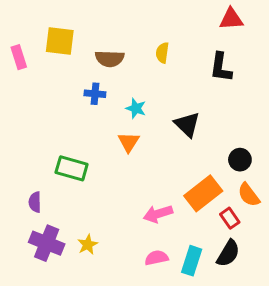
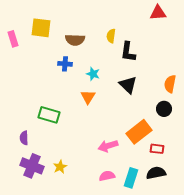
black L-shape: (221, 67) -> (128, 52), moved
orange semicircle: (249, 195) -> (170, 84), moved, turned 48
red rectangle: (230, 218) -> (157, 149), turned -48
black semicircle: (228, 253) -> (156, 173), turned -132

